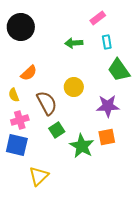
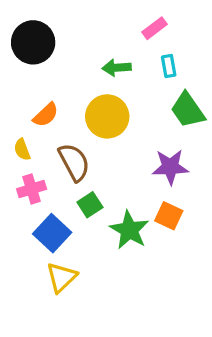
yellow circle: (74, 87) -> (107, 116), moved, size x1.4
orange square: (107, 137) -> (169, 216), turned 36
blue square: (17, 145) -> (52, 233), moved, turned 30

